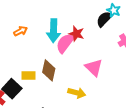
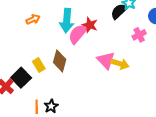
yellow rectangle: (28, 75) -> (39, 65), turned 56
yellow arrow: (77, 93) -> (120, 64), moved

